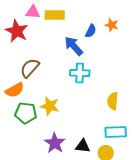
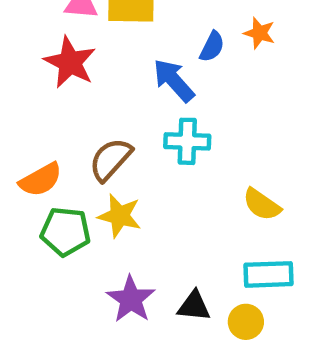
red star: (17, 31) -> (70, 62), moved
brown semicircle: (30, 68) -> (111, 159), moved
yellow semicircle: (113, 101) -> (262, 204), turned -60

